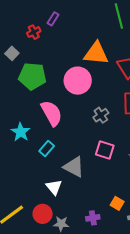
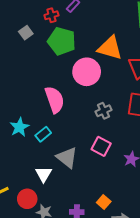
green pentagon: (32, 76) -> (62, 41), moved
cyan star: (21, 132) -> (19, 127), moved

